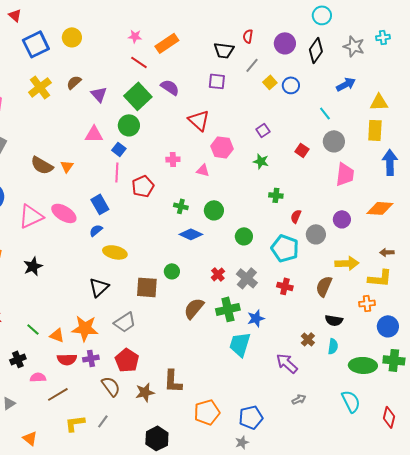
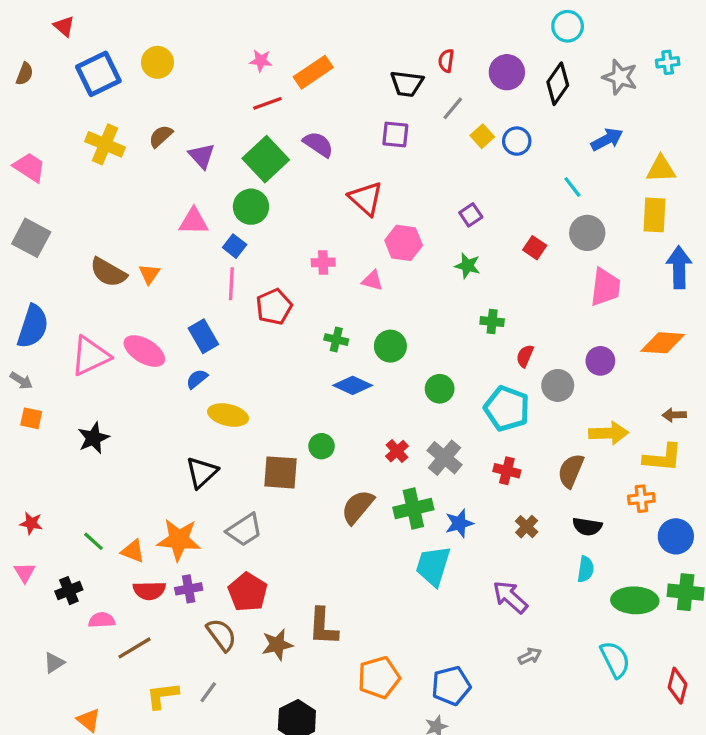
red line: (139, 62) -> (267, 103), turned -54
yellow cross: (40, 87) -> (105, 144), turned -30
brown cross: (308, 339) -> (527, 527), moved

